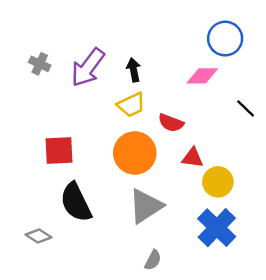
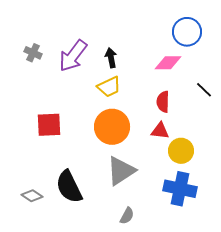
red semicircle: (171, 123) -> (163, 102), moved, turned 70
black semicircle: (76, 202) -> (69, 187), moved
blue cross: (217, 228) -> (180, 189), turned -32

